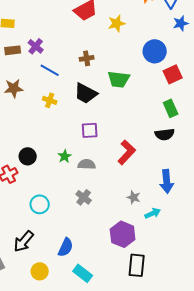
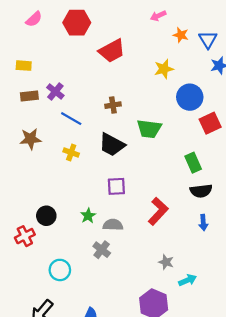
yellow star: (117, 23) -> (164, 69), moved
green rectangle: (171, 108) -> (193, 163), moved
blue arrow: (167, 181) -> (203, 223), moved, size x0.6
gray cross: (84, 197) -> (102, 250), moved

